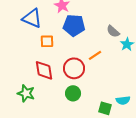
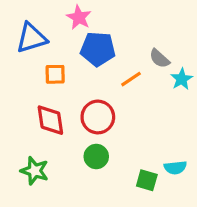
blue triangle: (32, 18) -> (31, 38), turned -40
orange line: (95, 55) -> (131, 79), moved
green star: (26, 93) -> (35, 171), moved

